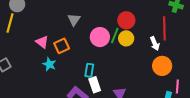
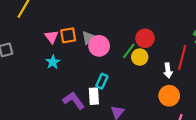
gray triangle: (74, 20) -> (88, 38), moved
pink circle: (100, 37) -> (99, 46), moved
orange square: (62, 46) -> (68, 35), moved
cyan rectangle: (89, 70) -> (102, 81), moved

